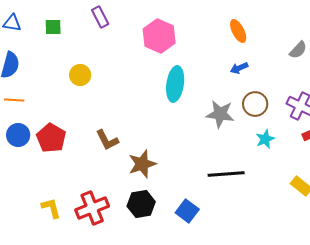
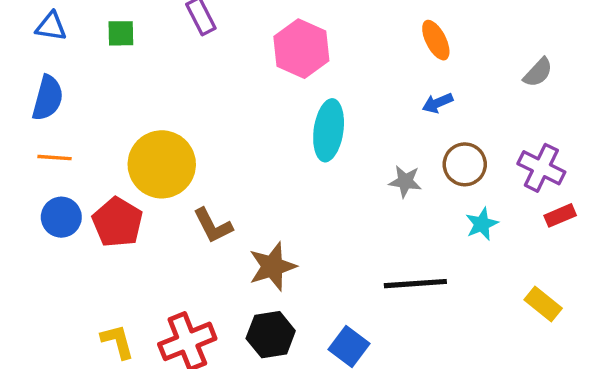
yellow circle: (80, 75) -> (162, 164), moved, size x1.8
gray star: (220, 114) -> (405, 181), size x0.7

